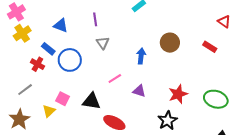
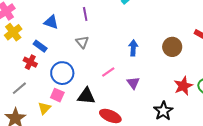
gray triangle: (103, 43) -> (82, 42), moved
brown circle: (170, 43) -> (172, 47), moved
blue circle: (70, 60) -> (62, 73), moved
purple triangle: (139, 91) -> (133, 83), turned 40
red star: (178, 94) -> (183, 86), moved

